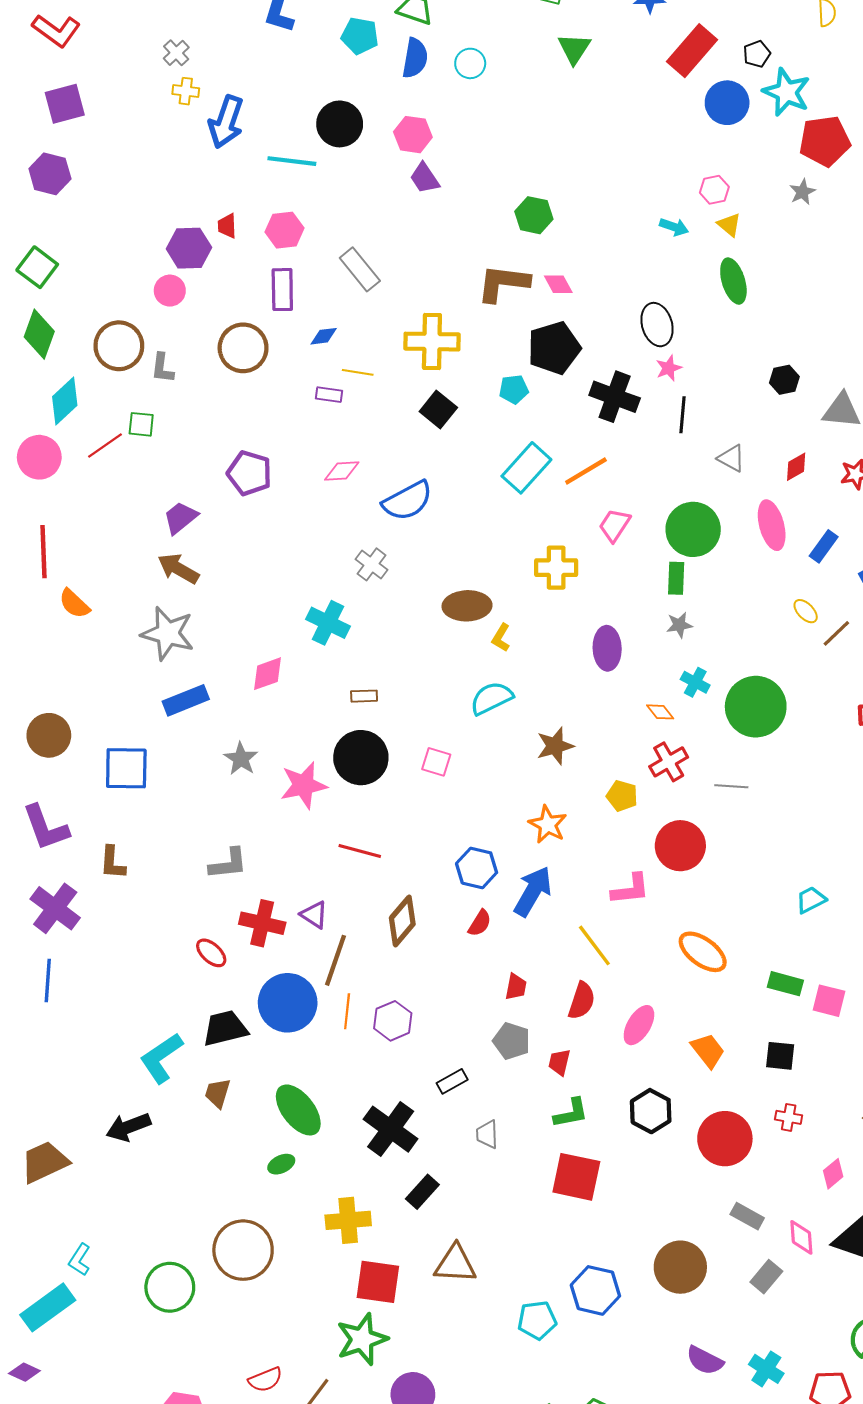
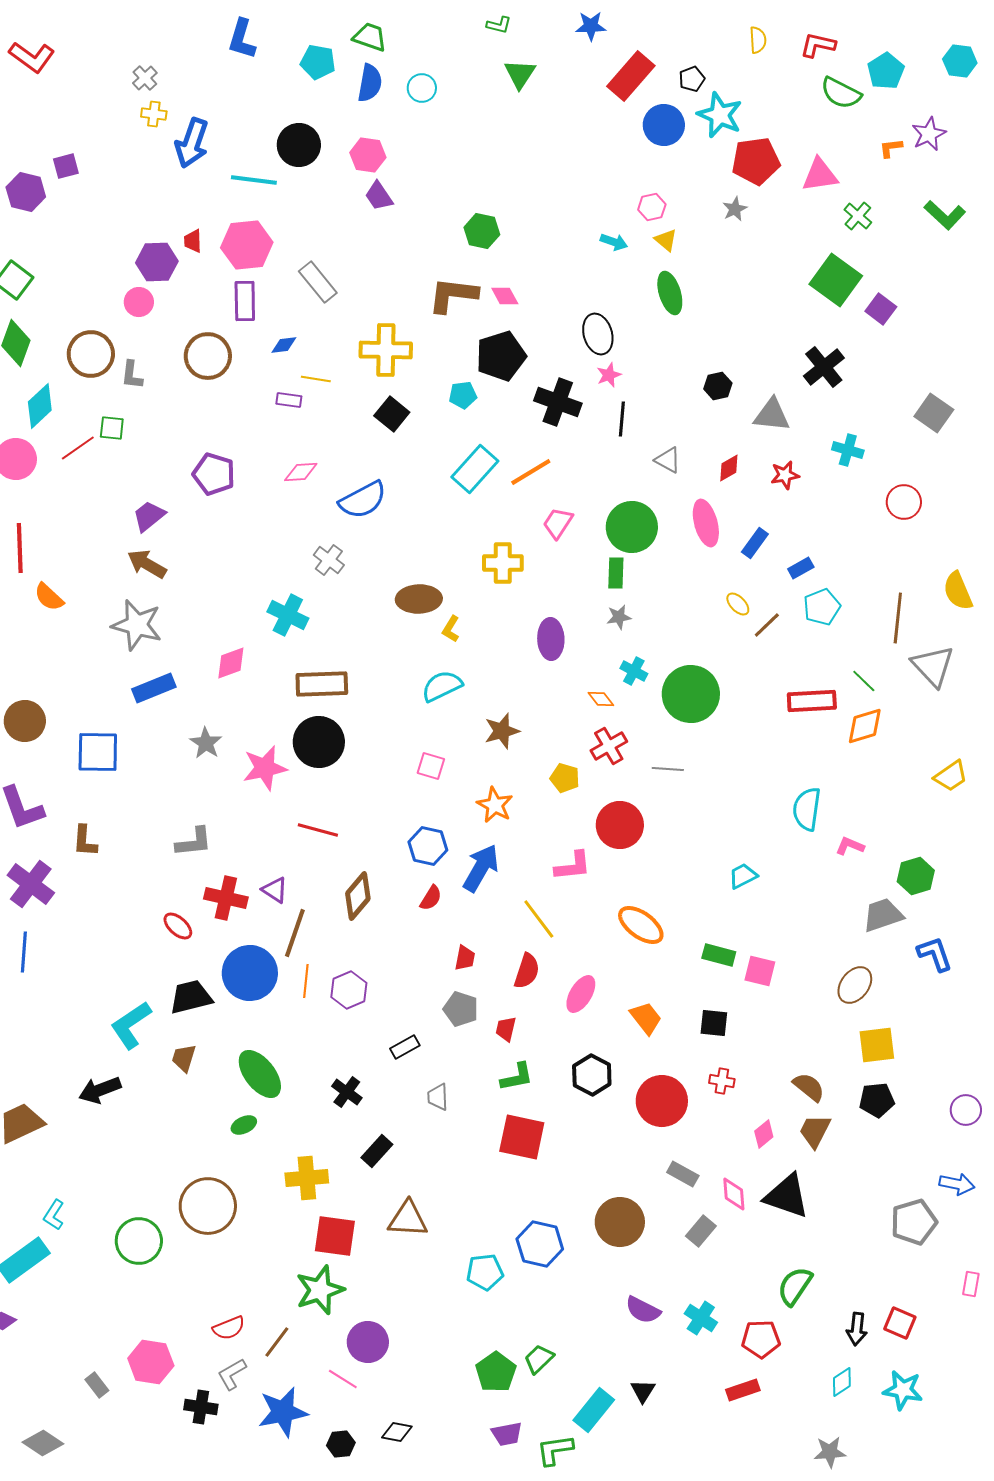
purple square: (65, 104) -> (66, 166), moved, size x0.7
pink hexagon: (284, 230) -> (247, 245), size x1.4
brown rectangle: (364, 696) -> (322, 684), size x2.0
pink square: (436, 762) -> (431, 766), moved
black cross: (391, 1129) -> (347, 1092), size x0.6

